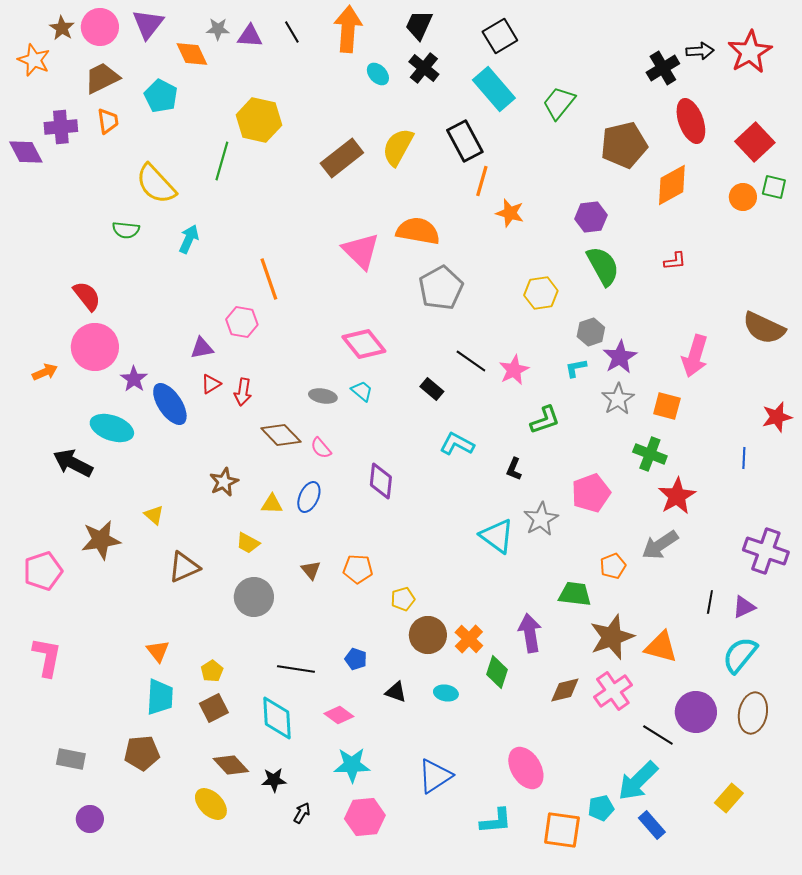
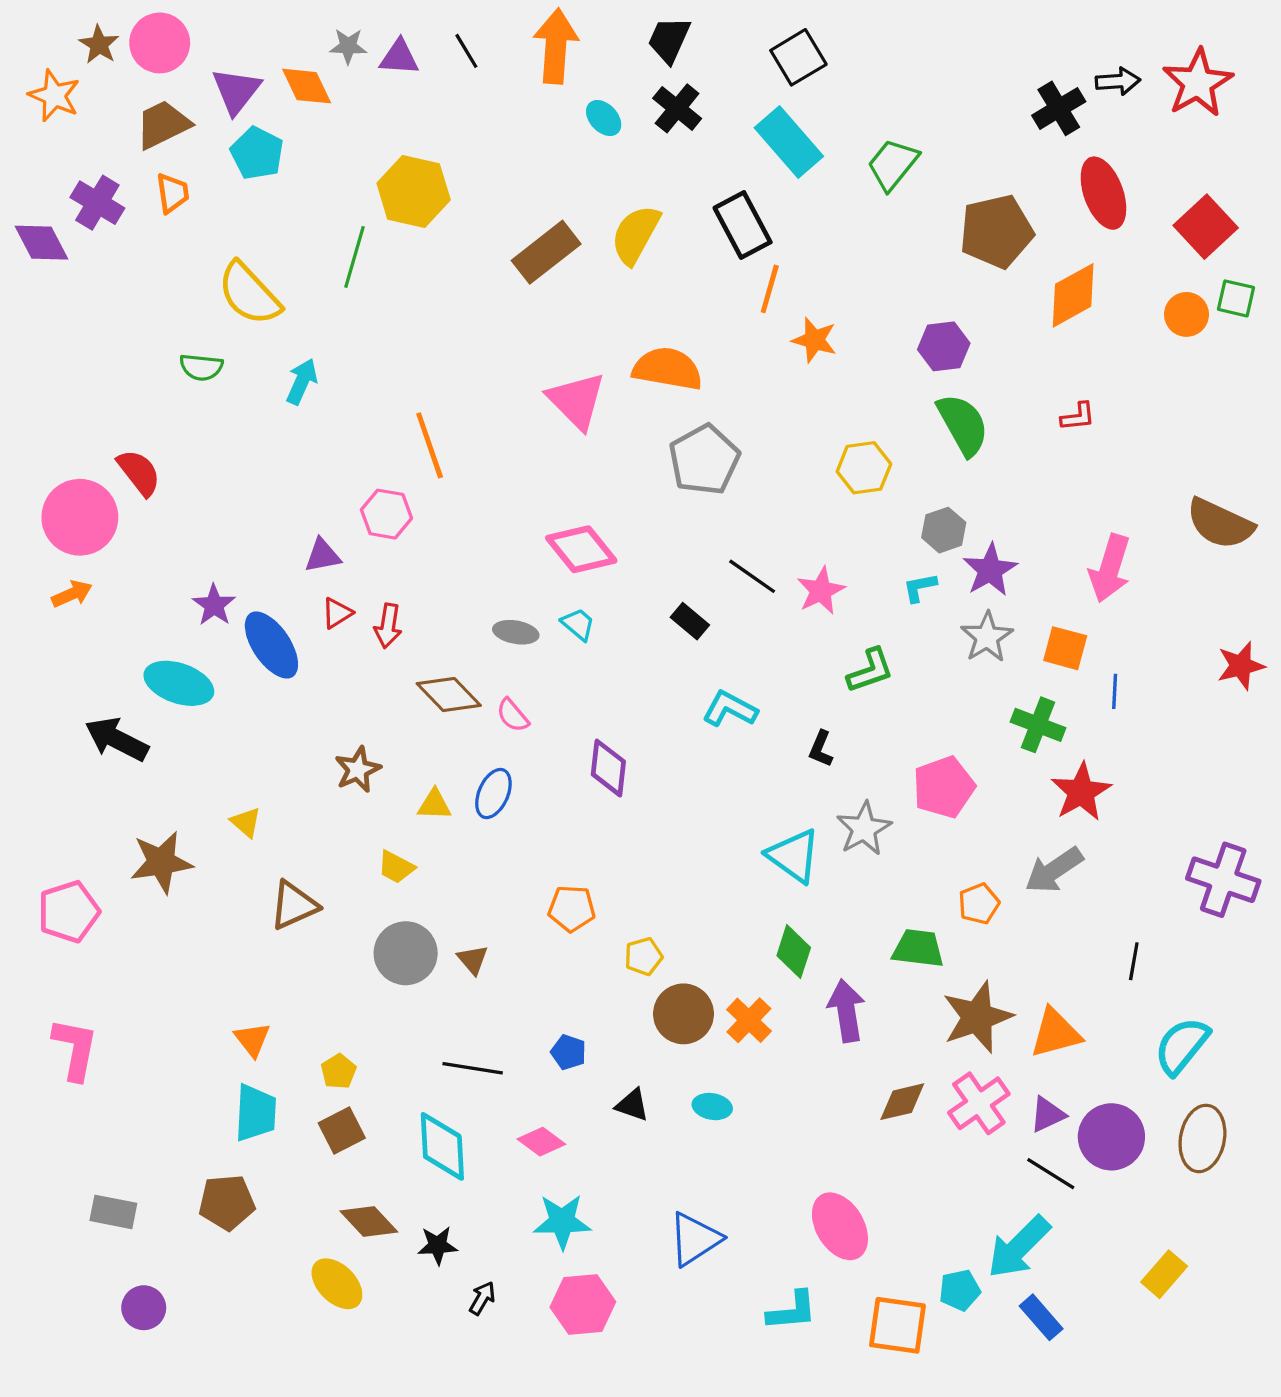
purple triangle: (148, 24) -> (236, 91), moved
purple cross: (61, 127) -> (97, 203), turned 36
pink circle: (95, 347) -> (80, 517), moved
blue line: (744, 458) -> (1115, 691), moved
brown triangle: (311, 570) -> (473, 960), moved
purple triangle: (744, 607) -> (1048, 1114), moved
orange triangle: (661, 647) -> (1056, 1033), turned -30
green diamond: (497, 672) -> (794, 952), moved

